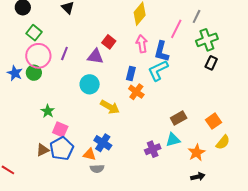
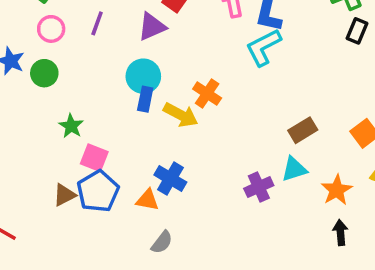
pink circle: (38, 56) -> (51, 29), size x0.6
purple triangle: (95, 56) -> (152, 27), turned -30
green circle: (34, 73) -> (44, 73), moved
blue rectangle: (131, 74) -> (145, 99), moved
orange cross: (136, 92) -> (207, 94), moved
gray semicircle: (97, 169) -> (162, 242), moved, turned -48
black arrow: (198, 177) -> (340, 233), turned -80

